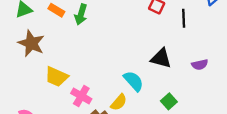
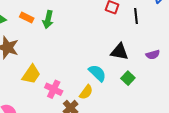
yellow trapezoid: (56, 77) -> (31, 74), turned -75
green square: (169, 101) -> (128, 78), moved

